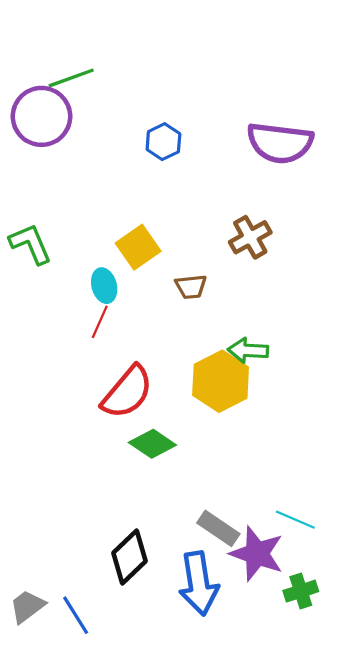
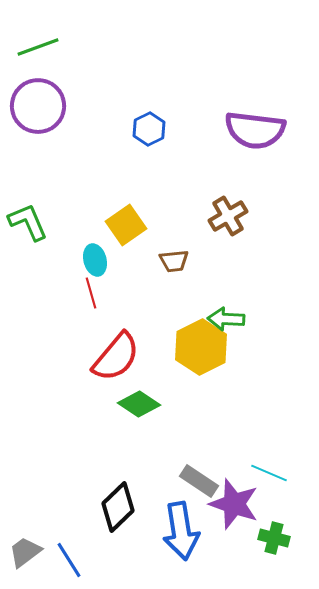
green line: (71, 78) -> (38, 47), moved
red line: (100, 322) -> (91, 293), turned -40
green cross: (301, 591) -> (274, 538), turned 32

